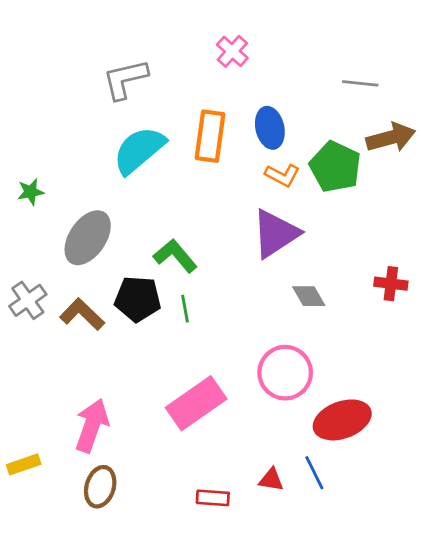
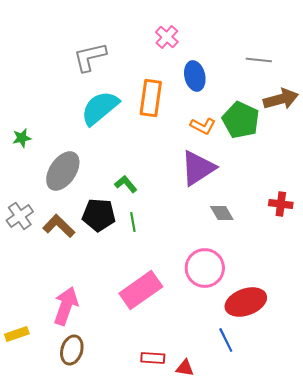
blue ellipse: (270, 128) -> (195, 76), moved
green L-shape: (175, 256) -> (126, 184), size x0.7
red triangle: (271, 480) -> (185, 368), moved

